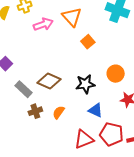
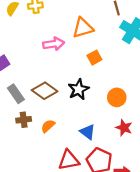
orange triangle: (72, 17) -> (83, 28), turned 45
pink arrow: (43, 24) -> (54, 44), moved
black star: (85, 84) -> (79, 89), moved, turned -30

